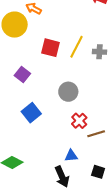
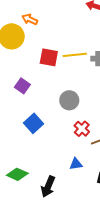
yellow line: (76, 47) -> (75, 55), turned 60
black arrow: (62, 177) -> (48, 187), moved, turned 50

